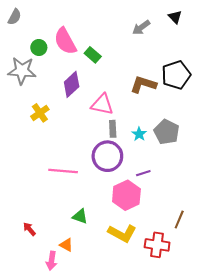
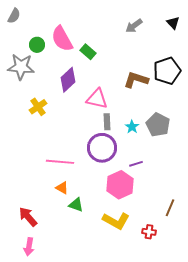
black triangle: (175, 17) -> (173, 23), moved
red arrow: (29, 229) -> (28, 217), size x1.5
orange triangle: (66, 245) -> (62, 188), moved
red cross: (157, 245) -> (149, 232), size x0.6
pink arrow: (52, 261) -> (29, 247), moved

